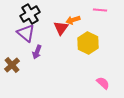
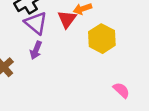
purple triangle: (26, 33) -> (36, 23), moved

